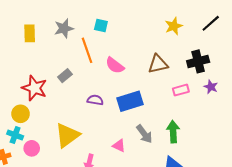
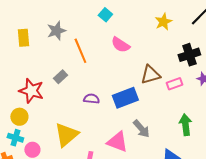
cyan square: (101, 26) -> (105, 15), moved, turned 32
brown triangle: (158, 64) -> (150, 75), moved
pink semicircle: (115, 65) -> (120, 45), moved
green arrow: (173, 132) -> (185, 125), moved
pink triangle: (119, 146) -> (117, 142), size x1.6

